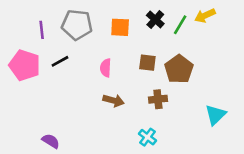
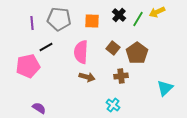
brown square: (147, 63) -> (113, 48), turned 32
pink pentagon: (25, 65) -> (28, 66), moved, turned -30
pink semicircle: (106, 68) -> (81, 52), size x1.6

